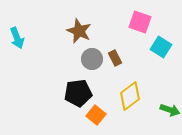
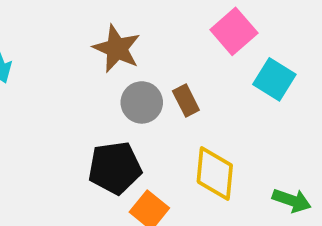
pink square: (140, 22) -> (234, 31), turned 30
yellow diamond: (130, 96) -> (215, 174), turned -48

